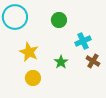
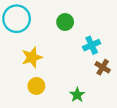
yellow star: (29, 52) -> (32, 57), turned 30
green star: (61, 62) -> (77, 95), moved

